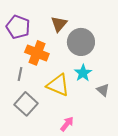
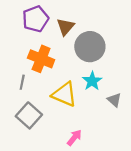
purple pentagon: (18, 27) -> (36, 19), moved, turned 30

